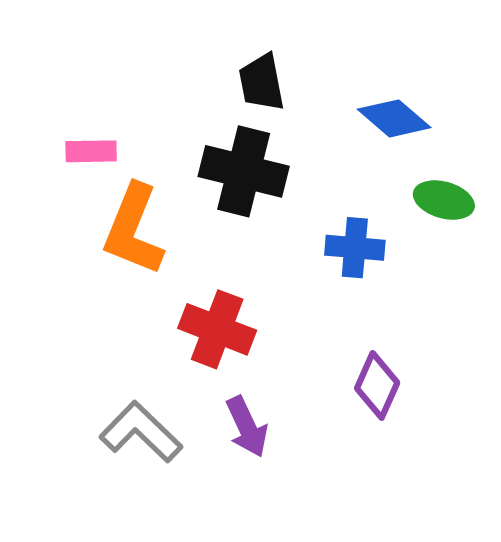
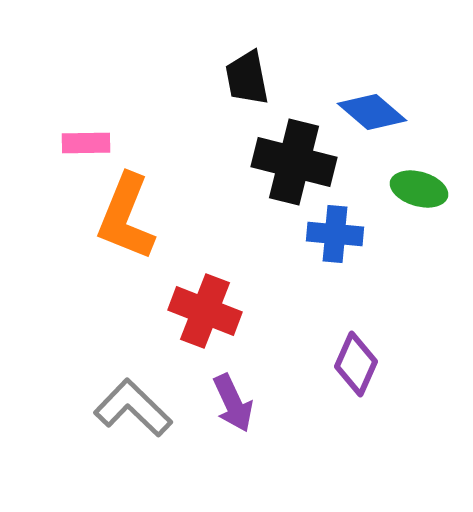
black cross: (244, 171) -> (294, 162), moved

